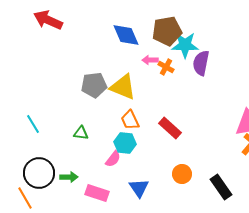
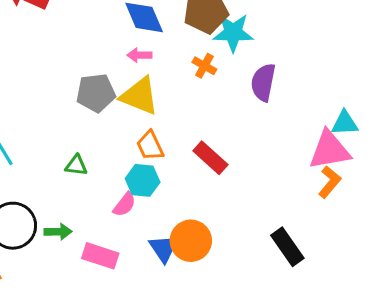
pink arrow: (150, 60) -> (140, 55), moved
purple semicircle: (201, 63) -> (263, 82), moved
orange circle: (182, 174) -> (191, 241), moved, size x1.4

